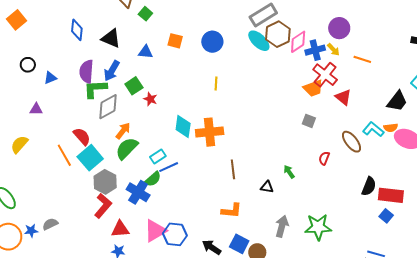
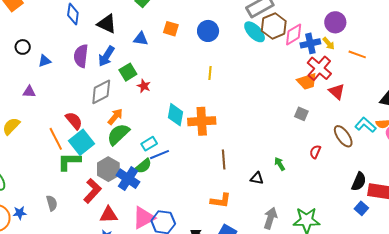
green L-shape: (95, 89) -> (69, 161), moved
gray hexagon: (105, 182) -> (108, 169), moved
blue square: (386, 216) -> (361, 208), moved
gray semicircle: (50, 224) -> (52, 203), moved, turned 98

